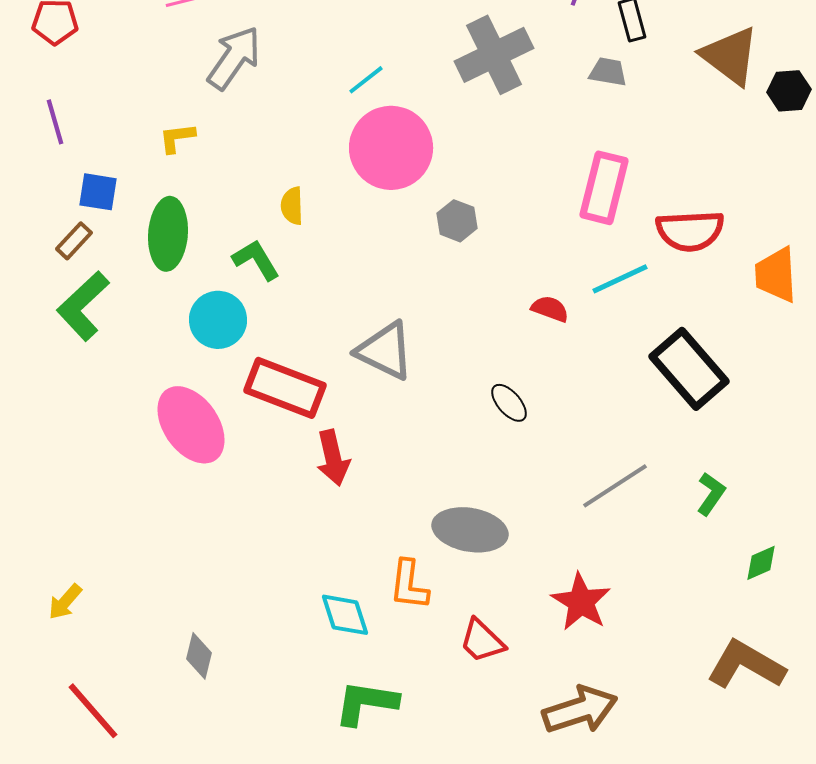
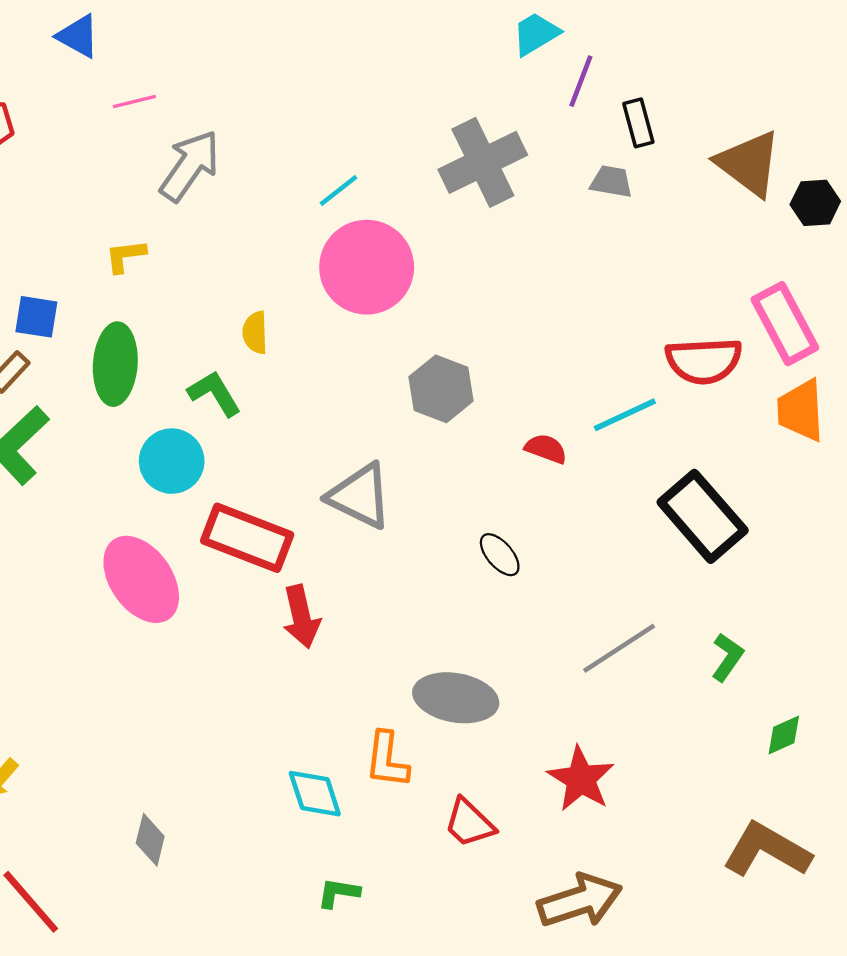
pink rectangle: (604, 188) -> (785, 324), moved, turned -42
gray hexagon: (457, 221) -> (441, 389), moved, size x1.4
green L-shape: (366, 703) -> (338, 893), size x0.6

